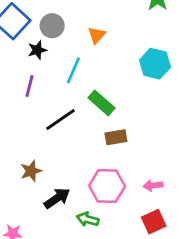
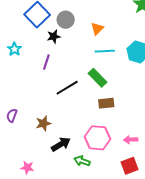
cyan line: (73, 70) -> (105, 51), moved, turned 60

